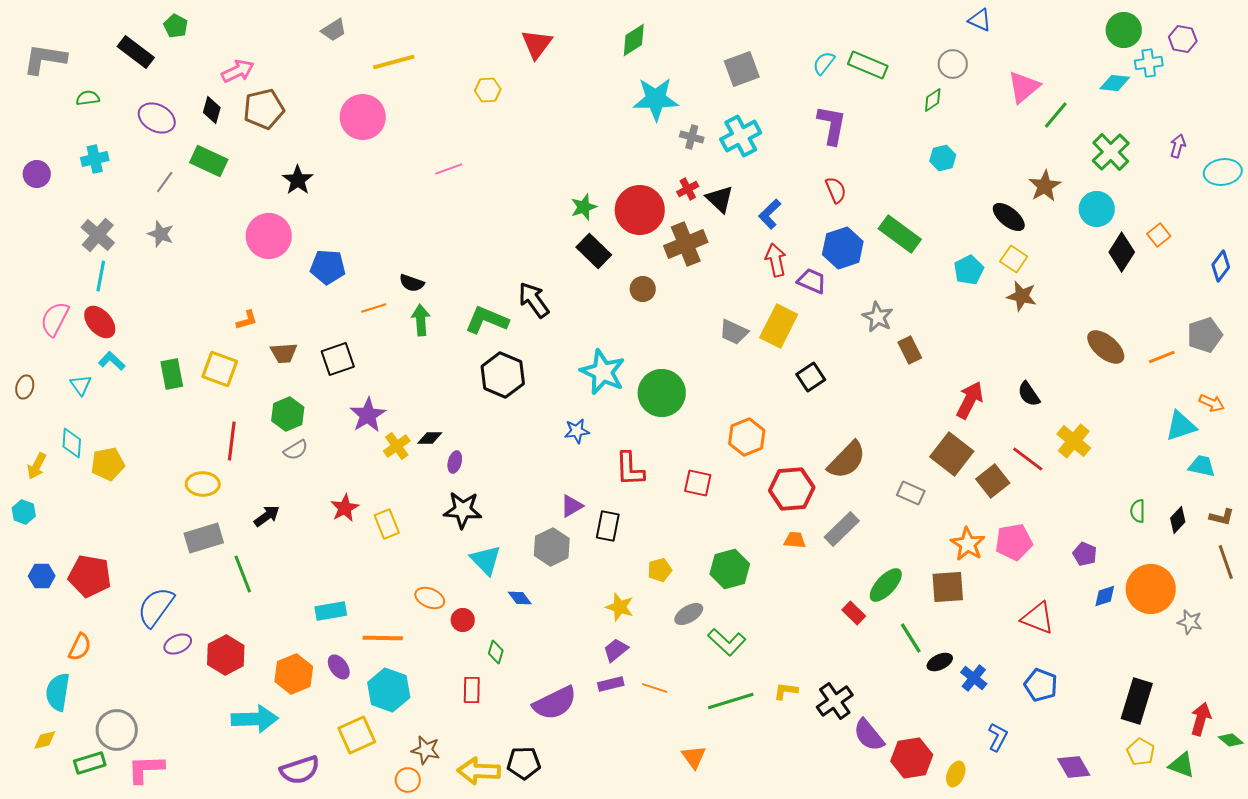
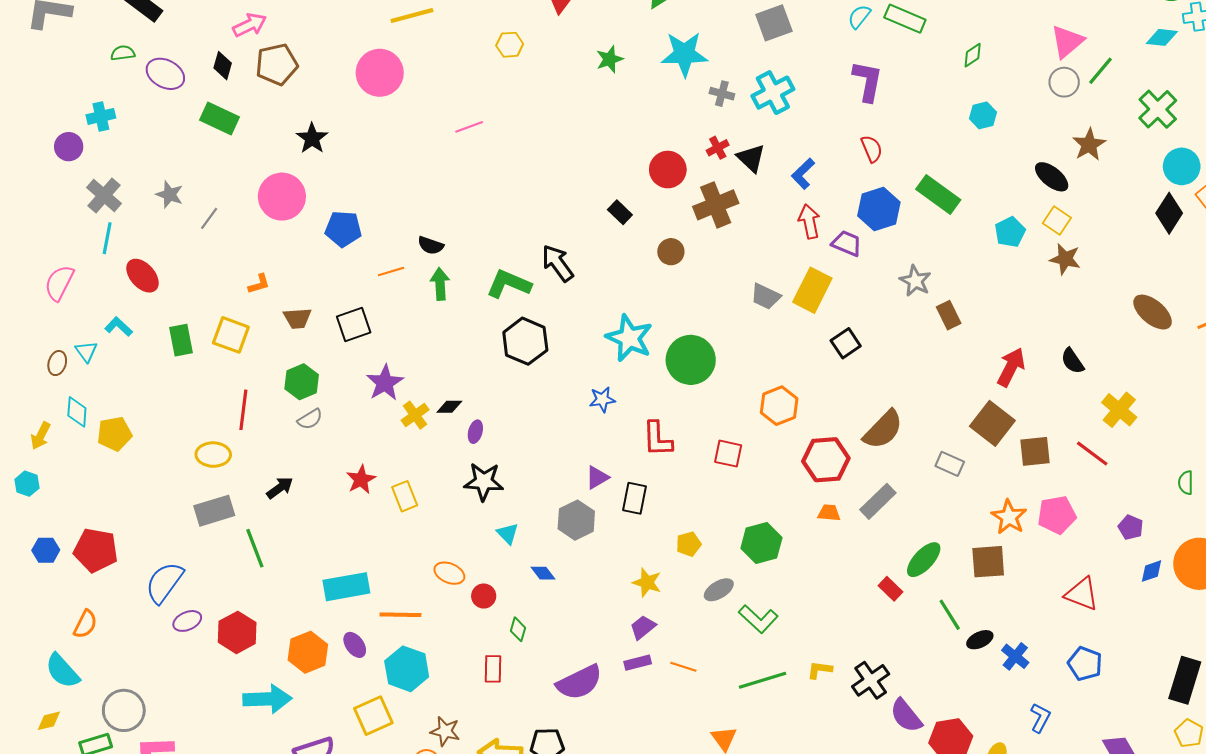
gray circle: (953, 64) -> (1064, 82), moved
green semicircle: (88, 98) -> (123, 53), moved
purple circle: (37, 174) -> (69, 147), moved
gray line: (165, 182) -> (209, 218), moved
green star: (584, 207) -> (610, 59), moved
cyan circle: (1097, 209) -> (1182, 166), moved
red circle: (640, 210) -> (668, 170), size x0.7
black rectangle: (594, 251) -> (620, 212), size x0.7
red ellipse: (100, 322) -> (143, 276), moved
brown ellipse: (25, 387) -> (57, 363), moved
red line: (1028, 459) -> (1092, 454), moved
brown square: (993, 481) -> (1035, 451), turned 32
cyan triangle: (486, 560) -> (508, 534), size x0.7
cyan rectangle: (331, 611) -> (346, 587), size x1.4
cyan semicircle: (58, 692) -> (62, 671), turned -51

